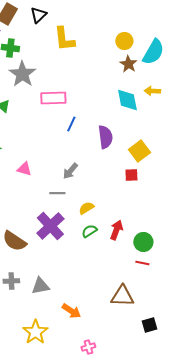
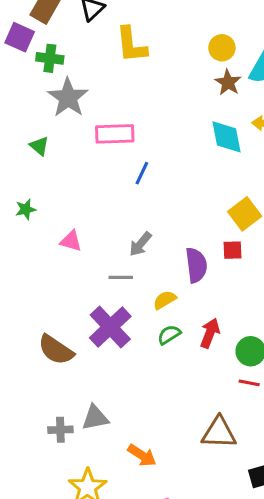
purple semicircle: (105, 137) -> (196, 265), moved
gray cross: (11, 281) -> (60, 430), moved

